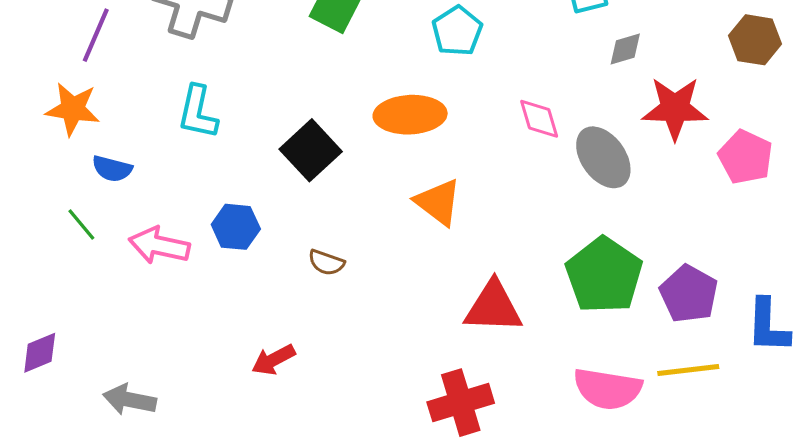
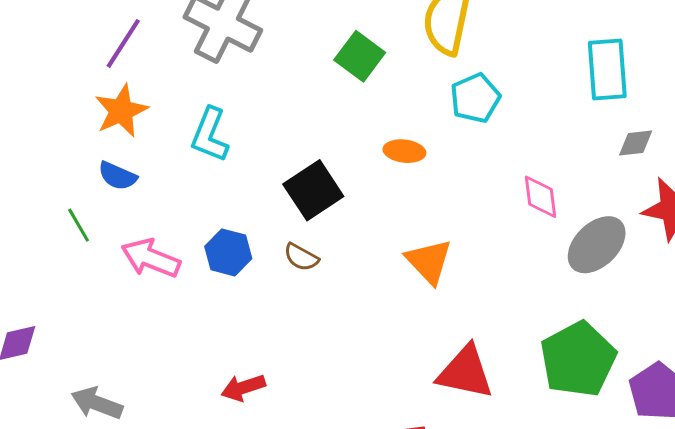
orange star: (73, 109) -> (121, 111), moved, turned 30
orange ellipse: (410, 115) -> (404, 151), moved, size x0.6
gray ellipse: (603, 157) -> (597, 245), turned 72
brown semicircle: (326, 263) -> (301, 257), moved

